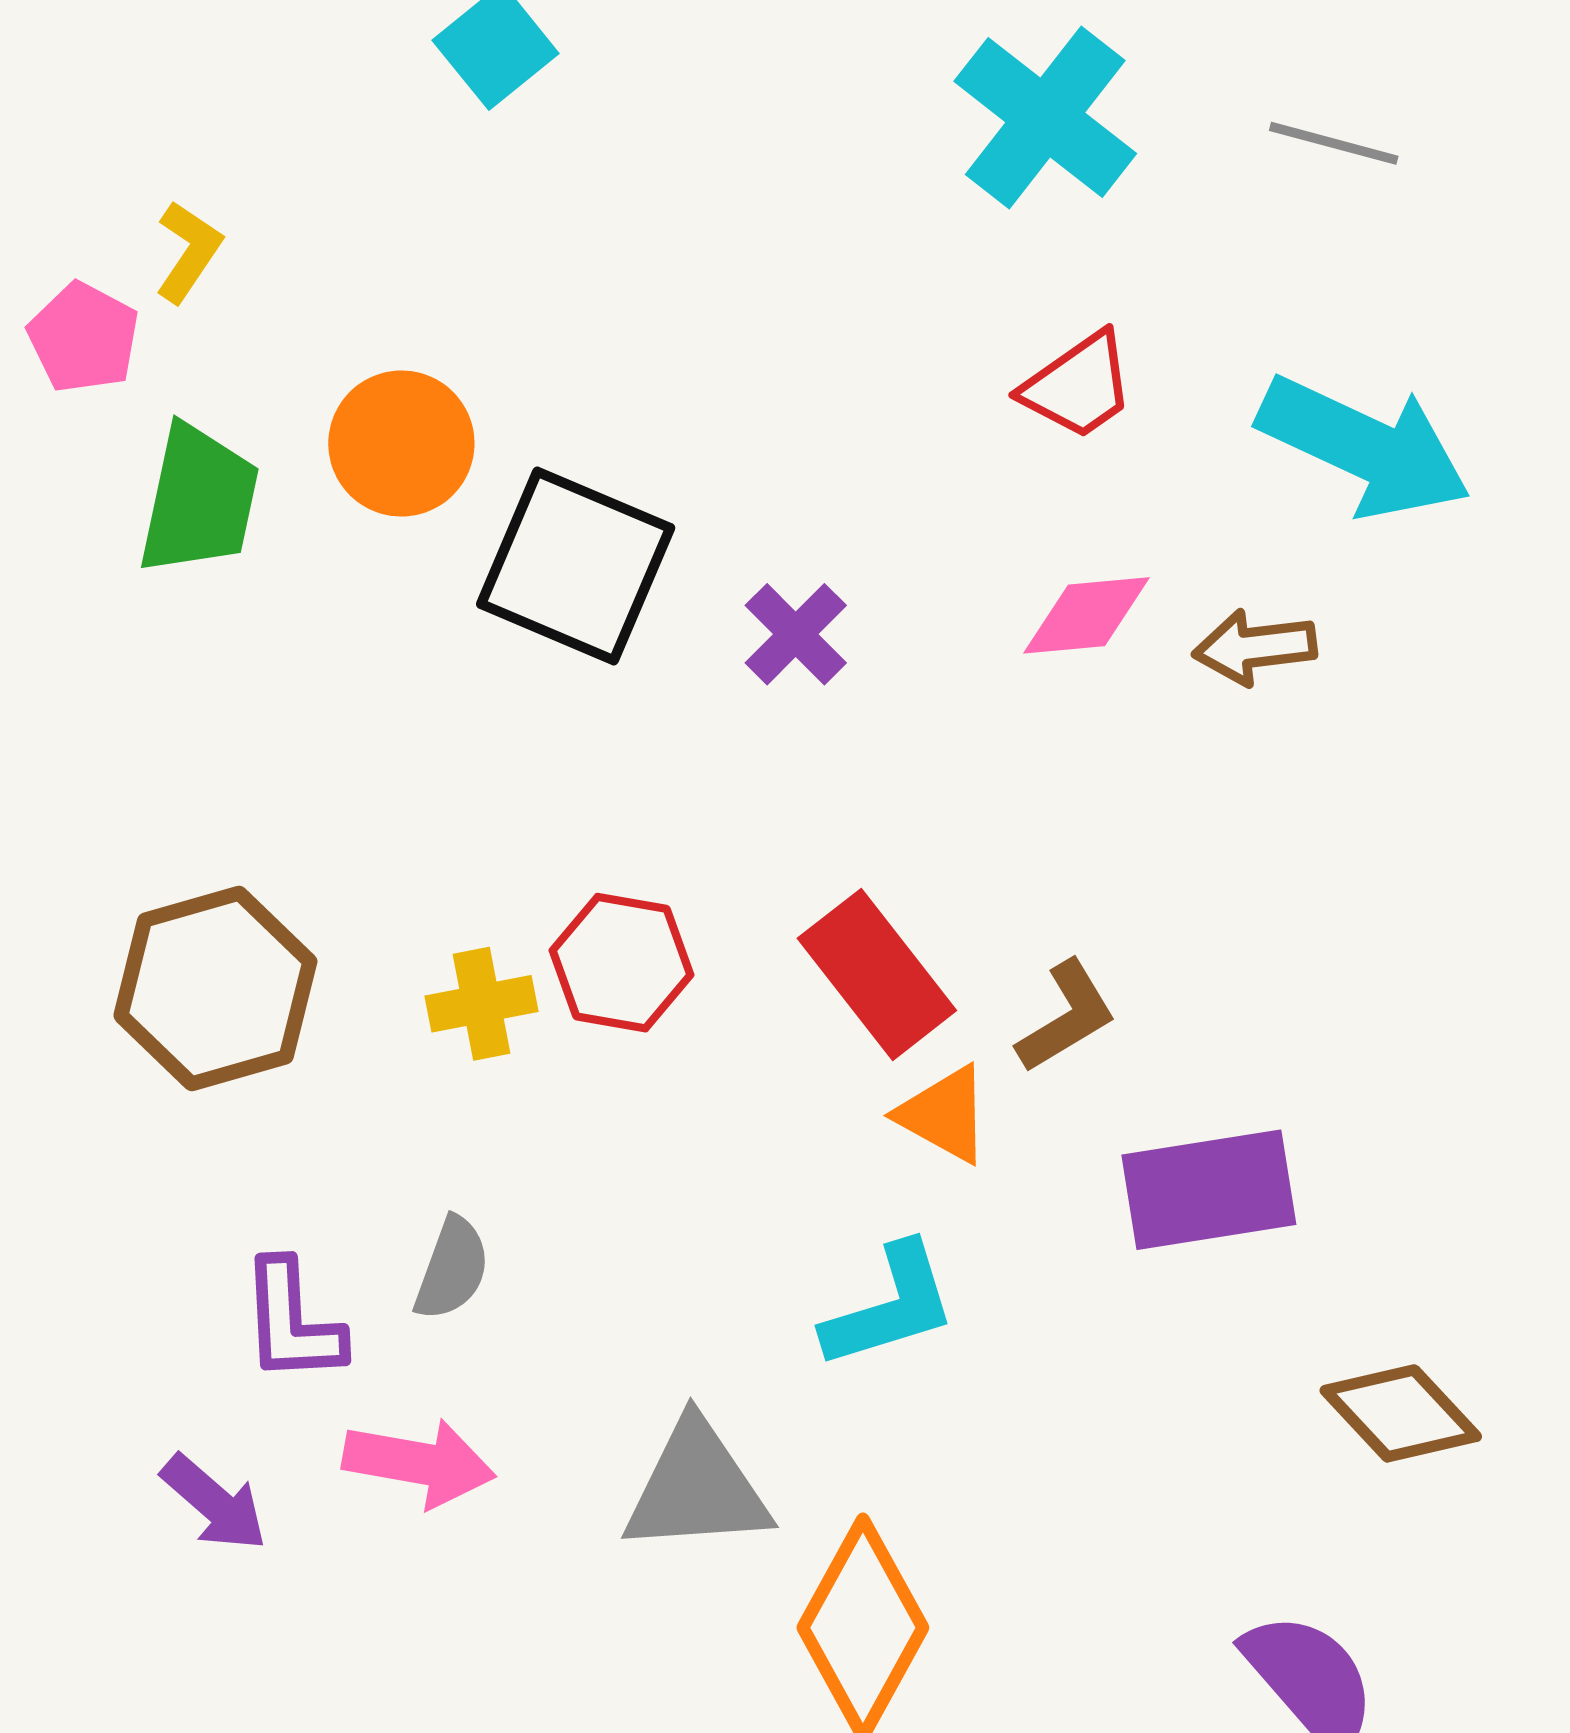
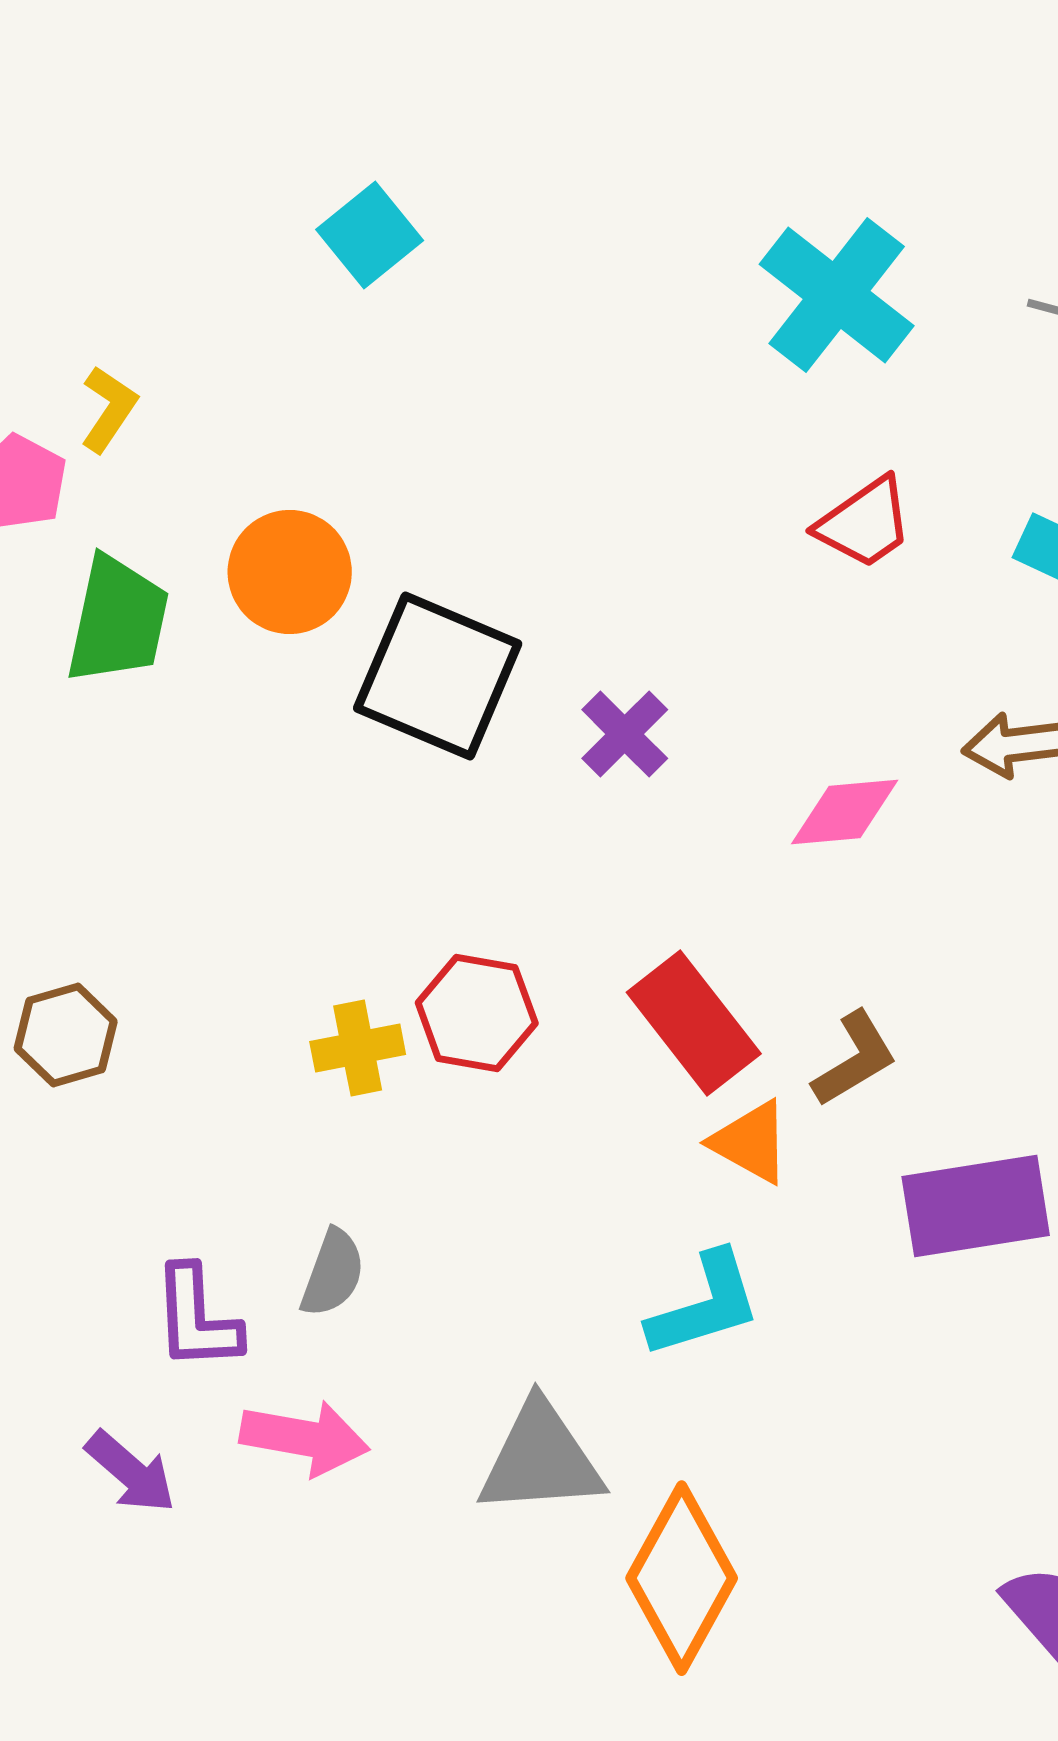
pink diamond: (1086, 615) -> (845, 812), moved
brown hexagon: (215, 989) -> (66, 1035), moved, size x0.6

